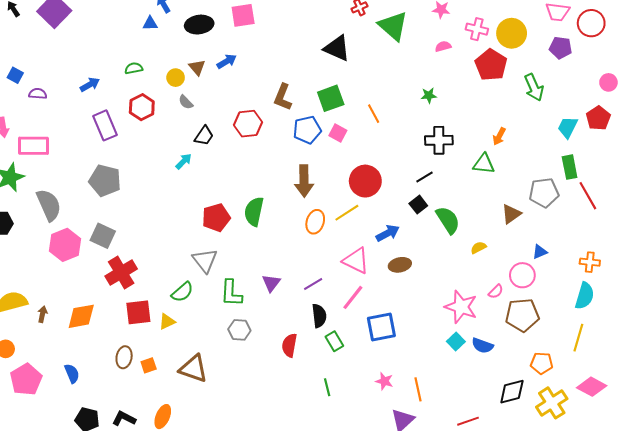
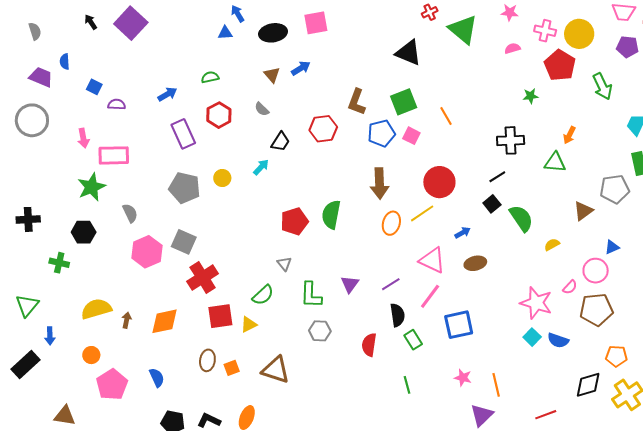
yellow circle: (176, 78) -> (222, 178), moved
green star: (429, 95) -> (531, 96), moved
gray semicircle: (49, 205) -> (130, 213), size x0.6
blue arrow: (388, 233) -> (463, 233), size x0.7
gray triangle: (205, 260) -> (284, 264), size x0.6

